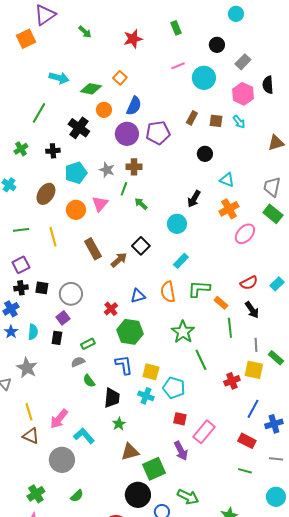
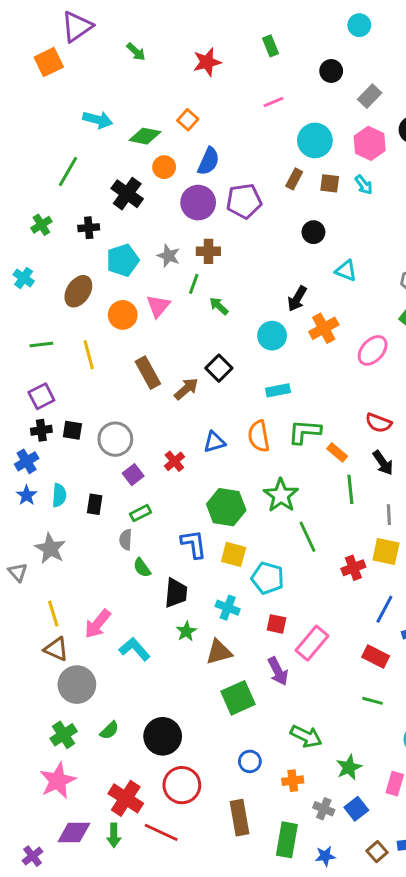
cyan circle: (204, 78) -> (315, 140), moved
orange cross: (229, 209) -> (324, 328), moved
cyan rectangle: (181, 261) -> (278, 390), turned 35
red semicircle: (249, 283) -> (378, 423), turned 48
purple square: (63, 318) -> (133, 475), moved
green hexagon: (130, 332) -> (226, 507), moved
gray semicircle: (78, 362) -> (126, 540), turned -64
cyan cross: (146, 396) -> (228, 608), moved
brown triangle: (130, 452) -> (219, 652), moved
gray circle: (62, 460) -> (77, 685), moved
black circle: (138, 495) -> (163, 736), moved
green semicircle: (77, 496) -> (109, 730), moved
green arrow: (188, 497) -> (306, 736), moved

